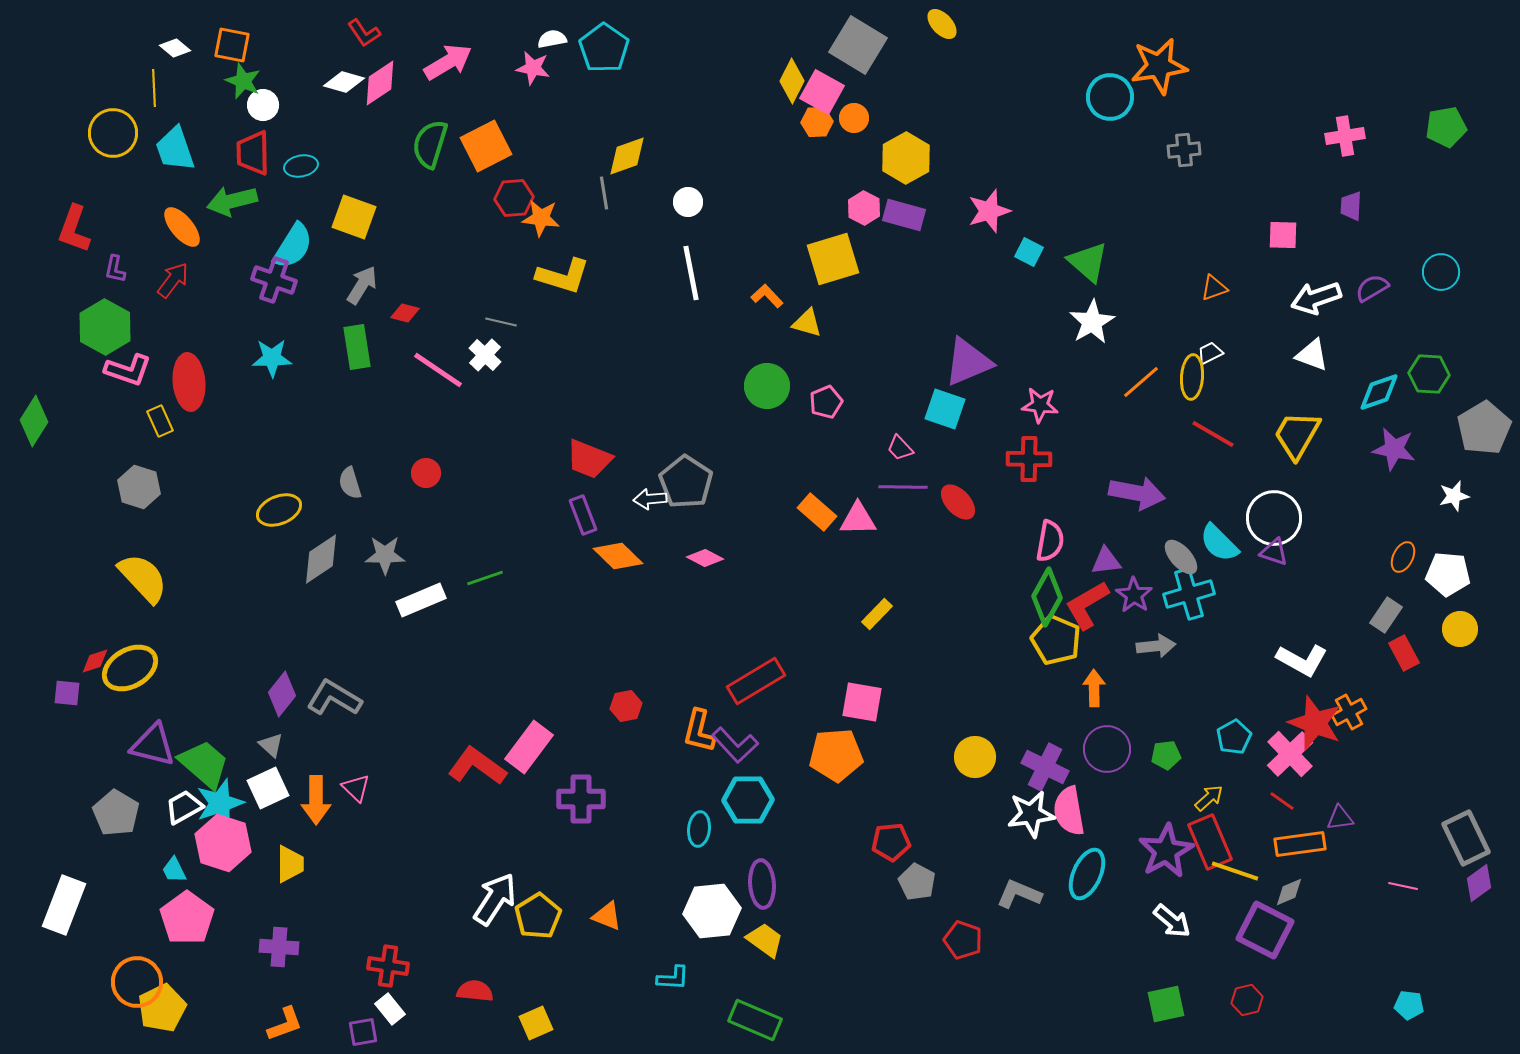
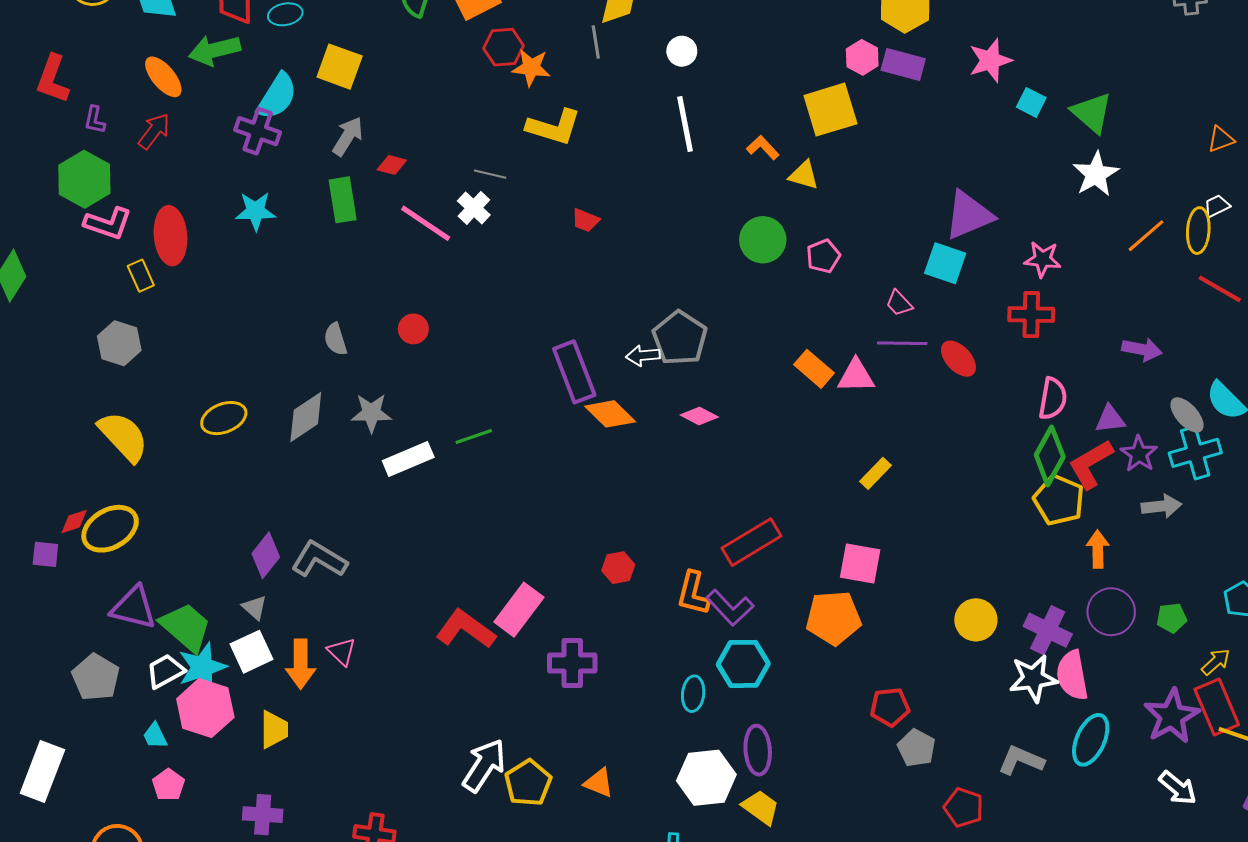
red trapezoid: (589, 459) -> (586, 220), moved, size x0.6
purple arrow: (1137, 493) -> (1142, 349), size x0.7
yellow ellipse: (279, 510) -> (224, 418), moved
purple rectangle: (583, 515) -> (574, 372), size x1.5
pink pentagon: (187, 918) -> (168, 785), size x0.6

